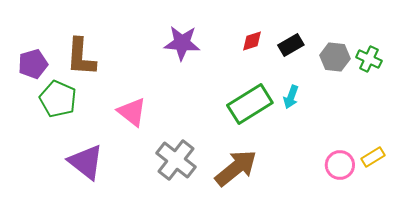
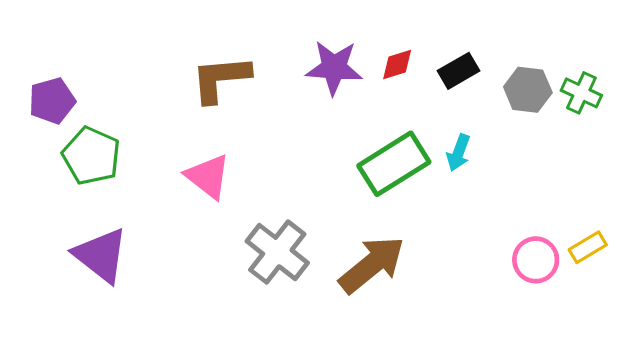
purple star: (182, 43) -> (334, 68), moved
brown L-shape: (81, 57) -> (221, 79), moved, turned 81
purple triangle: (86, 162) -> (101, 255), moved

